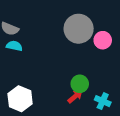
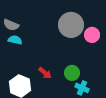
red arrow: (75, 96) -> (45, 73), moved, turned 80
cyan cross: (103, 101) -> (82, 88), moved

